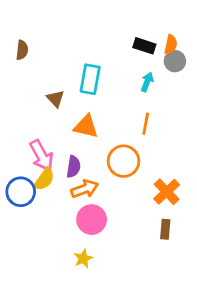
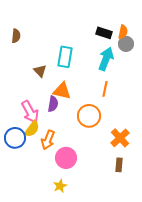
cyan arrow: (147, 82) -> (106, 59), size x1.6
purple semicircle: (73, 167) -> (53, 104), moved
orange arrow: (85, 189) -> (48, 140), moved, turned 132

